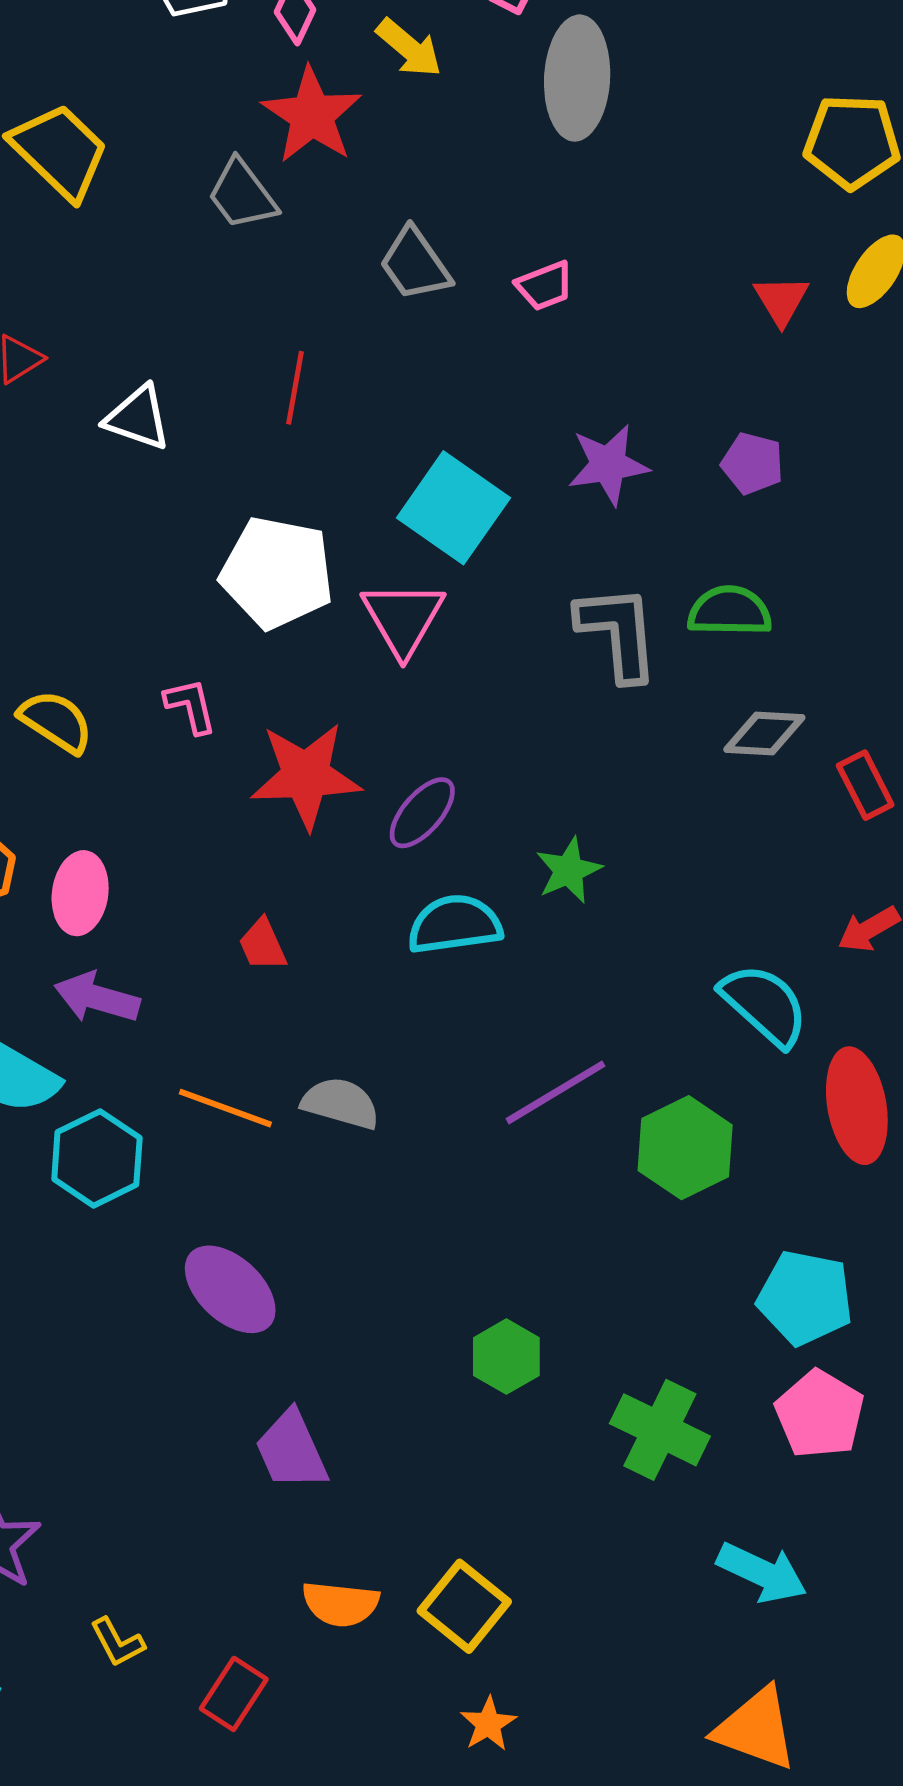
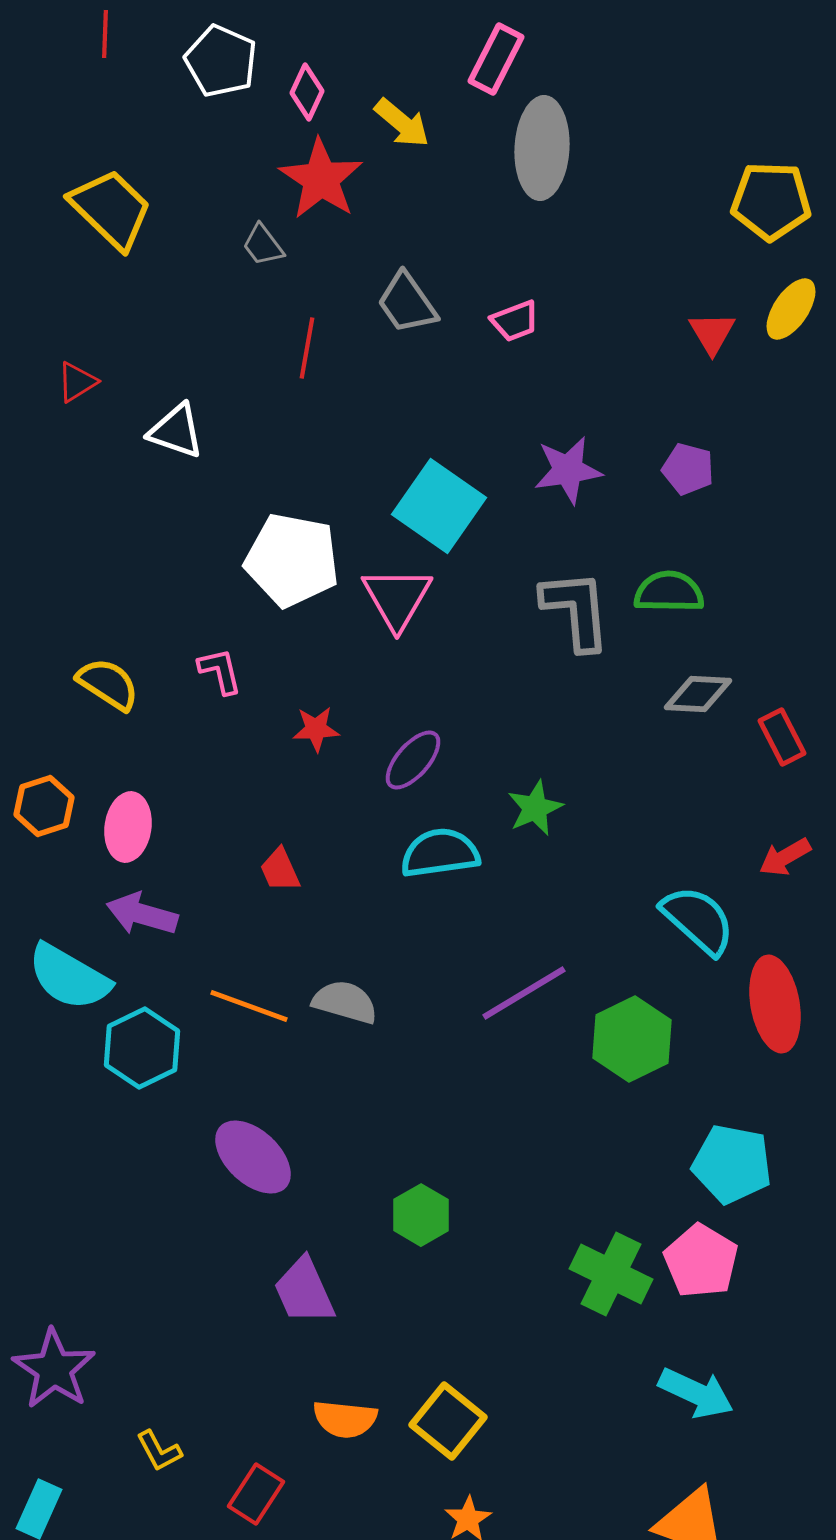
gray trapezoid: (242, 194) -> (263, 245), size x0.7
red line: (295, 388) -> (307, 348), moved
red star: (306, 776) -> (316, 729), size x0.5
green hexagon: (506, 1357) -> (421, 1215), moved
pink pentagon: (820, 1414) -> (701, 1261), moved

